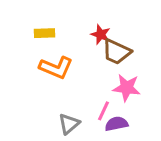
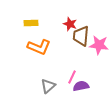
brown trapezoid: (116, 52) -> (81, 36), turned 70
pink star: (127, 88) -> (99, 45), moved

